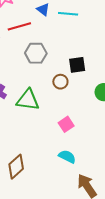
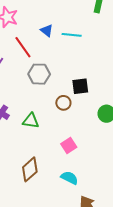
red line: (19, 26) -> (23, 47), turned 70
green triangle: (28, 100) -> (31, 121), size x0.7
brown diamond: (16, 167) -> (30, 169), moved

